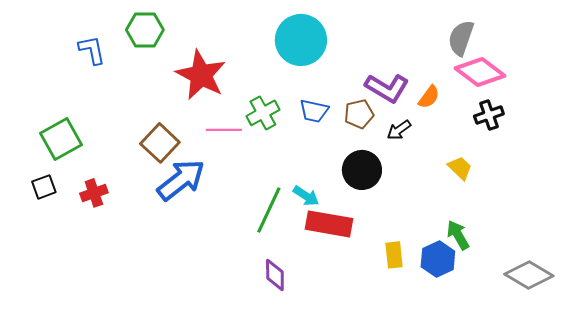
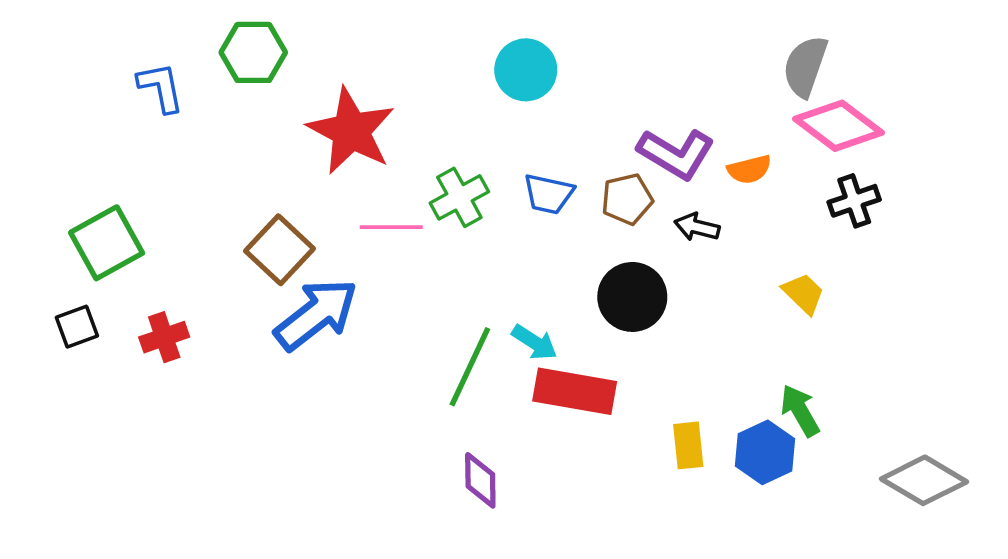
cyan circle: (301, 40) -> (526, 70), size x0.7
orange semicircle: (429, 97) -> (749, 169), turned 40
black arrow: (399, 130) -> (697, 227), turned 50

